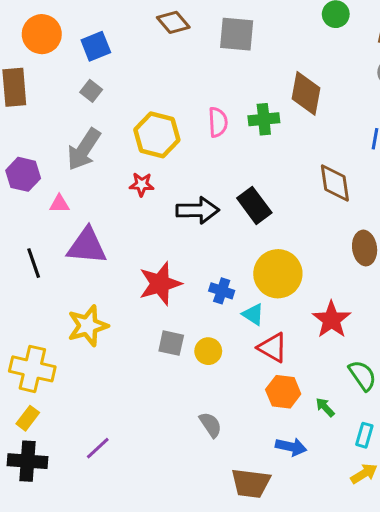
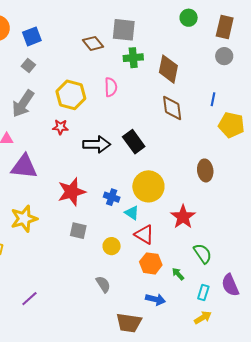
brown diamond: (173, 22) -> (93, 43), moved
green cross: (264, 119) -> (133, 58), moved
brown diamond: (335, 183) -> (172, 108), moved
yellow circle: (208, 351) -> (112, 246), moved

